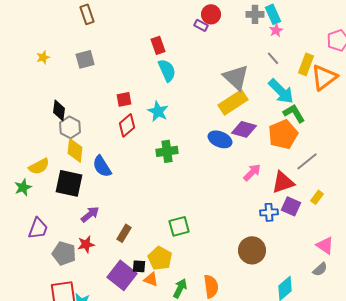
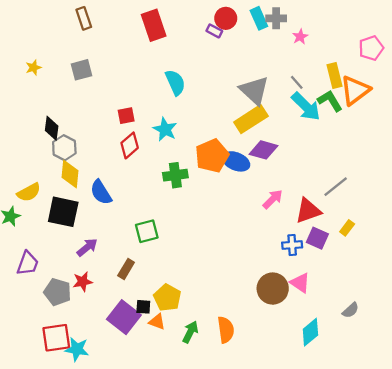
cyan rectangle: (273, 14) -> (259, 18), moved
red rectangle: (158, 45) -> (154, 25), moved, size x1.5
gray line: (273, 58) -> (297, 82), moved
yellow rectangle: (306, 64) -> (334, 76), turned -35
green L-shape: (294, 113) -> (330, 101), moved
orange pentagon: (283, 134) -> (212, 156), moved
green square: (179, 226) -> (147, 231), moved
pink triangle: (325, 245) -> (300, 283), moved

